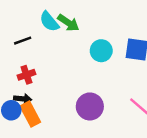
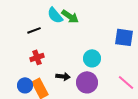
cyan circle: (101, 51) -> (92, 58), moved
black arrow: (23, 99) -> (63, 76), moved

